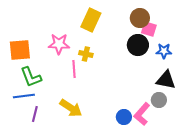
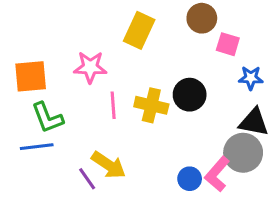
brown circle: (140, 18) -> (202, 18), moved
black circle: (138, 45) -> (190, 95), moved
yellow cross: (86, 54) -> (151, 105), moved, size x1.5
gray circle: (159, 100) -> (243, 153), size x1.6
purple line: (35, 114) -> (87, 179), moved, turned -49

